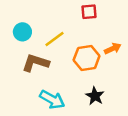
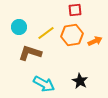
orange hexagon: (87, 58) -> (72, 35), moved

